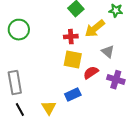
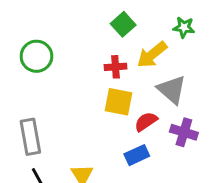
gray triangle: (108, 52) -> (172, 90), size x1.5
blue rectangle: (73, 95) -> (137, 155), moved

